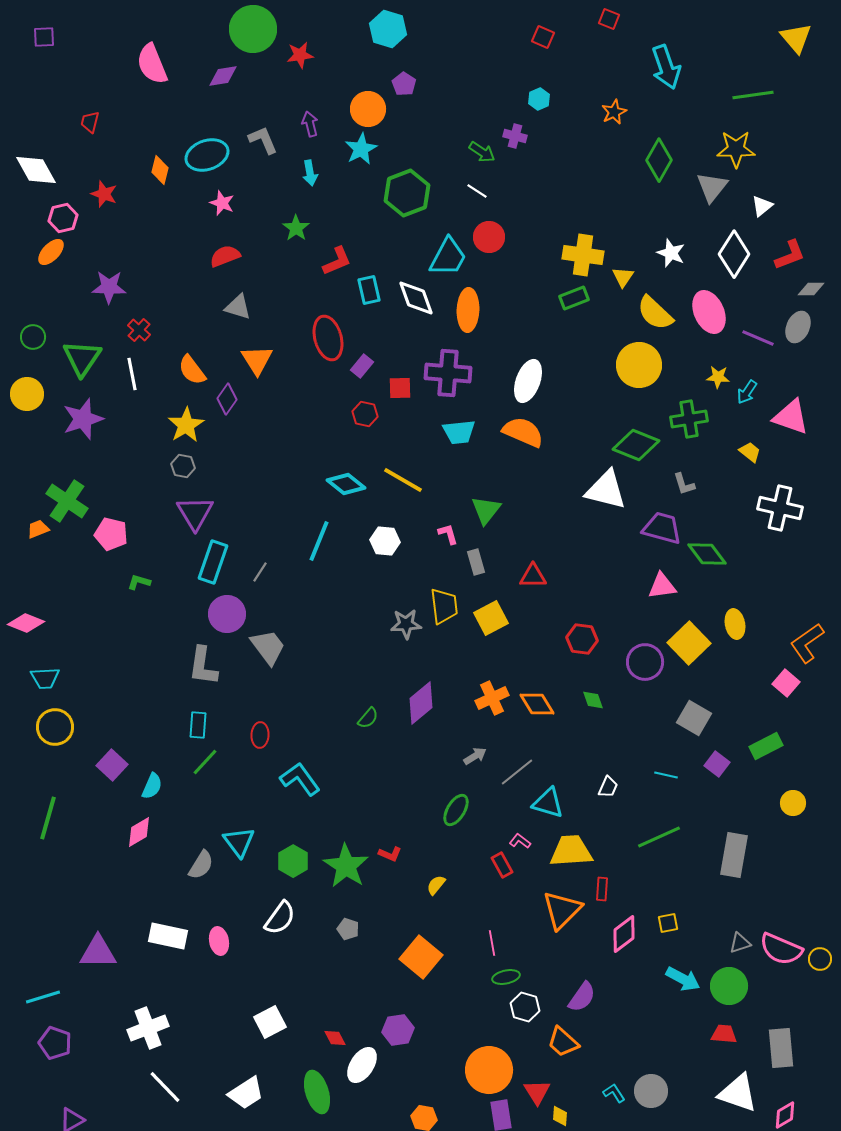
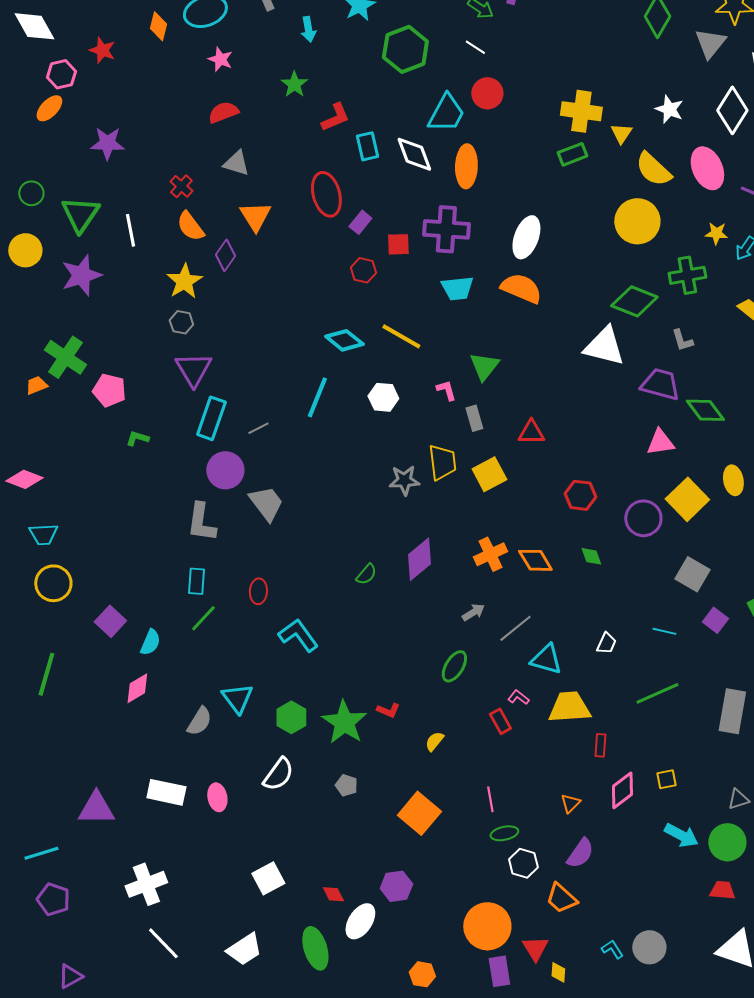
red cross: (139, 330) -> (181, 186), moved
gray line: (260, 572) -> (258, 428), turned 30
orange triangle: (562, 910) -> (570, 803), moved, size x0.5

